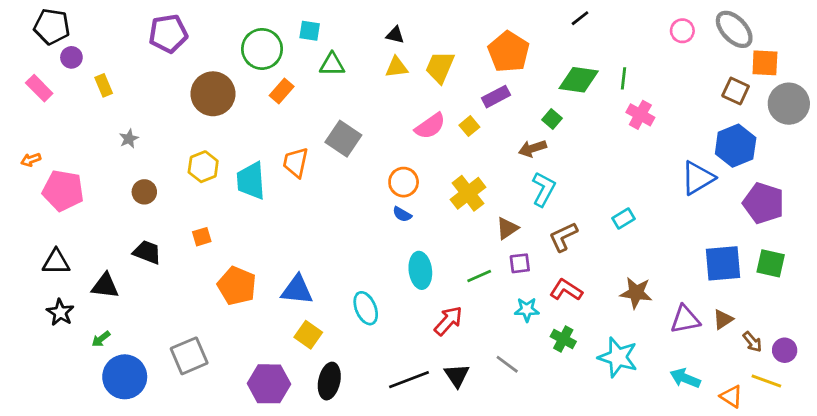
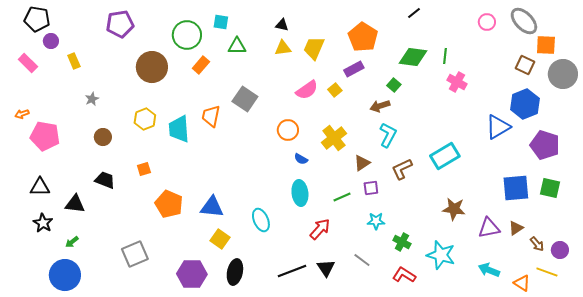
blue semicircle: (402, 214) -> (301, 159), moved
cyan rectangle: (623, 219) -> (445, 156), size x1.8
red L-shape: (566, 290) -> (404, 275), moved
blue circle: (125, 377) -> (65, 275), moved

